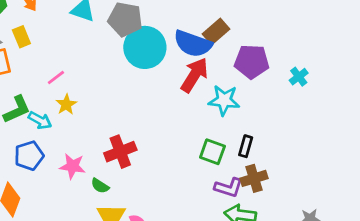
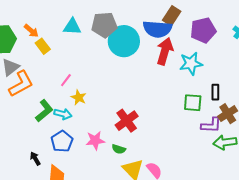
yellow rectangle: (21, 37) -> (43, 46), moved

